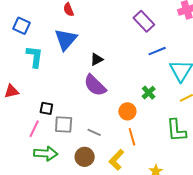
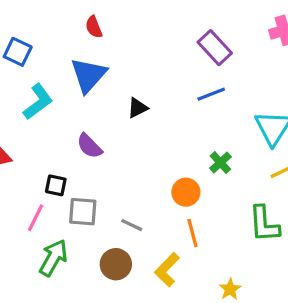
blue line: (157, 51) -> (211, 94), moved
cyan L-shape: (35, 57) -> (38, 102), turned 45
purple semicircle: (95, 85) -> (89, 146), moved, size x0.7
green arrow: (46, 153) -> (53, 258), turned -65

